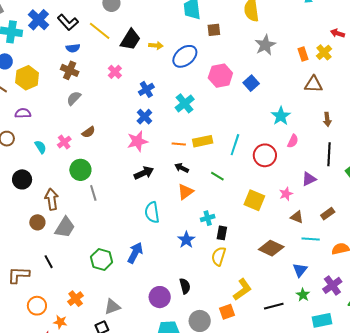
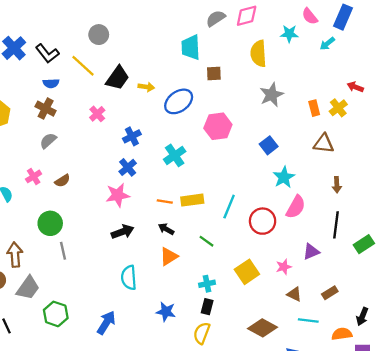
blue square: (251, 83) -> (269, 145), moved
pink semicircle: (293, 141) -> (296, 207), size x1.5
pink cross: (64, 142) -> (34, 176), moved
yellow square: (254, 200) -> (247, 272), turned 30
cyan cross: (208, 218) -> (207, 284), moved
blue star: (186, 240) -> (166, 312), turned -30
green hexagon: (102, 259) -> (56, 314), moved

